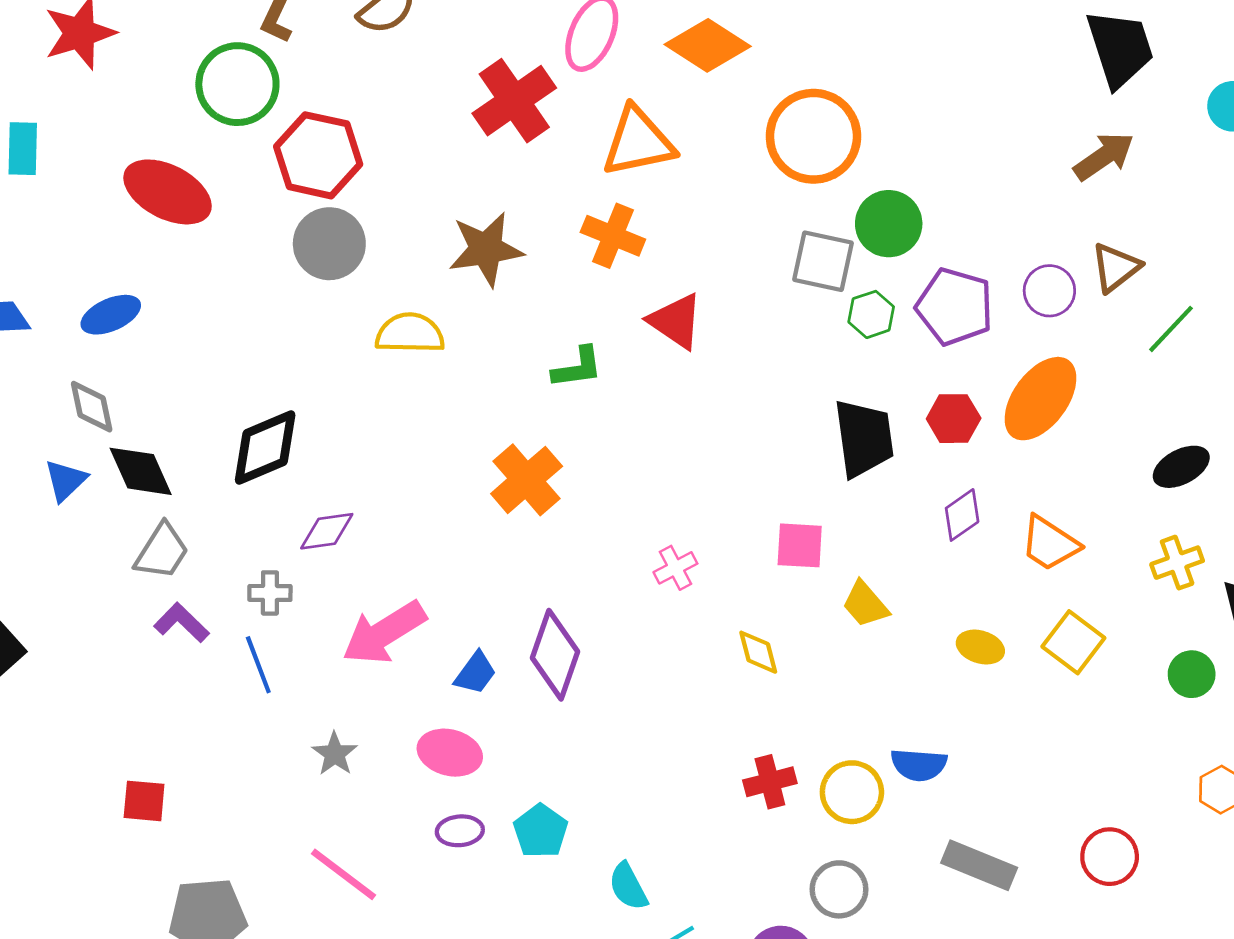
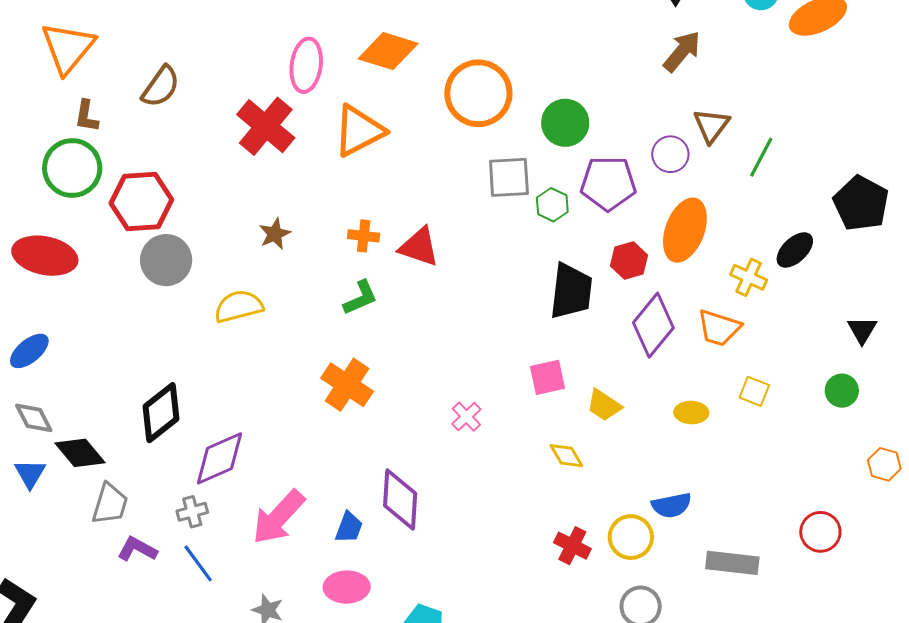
green circle: (889, 224) -> (565, 123), moved
orange cross: (613, 236) -> (364, 236), moved, size x0.7
brown star: (486, 249) -> (275, 234), size x0.6
black trapezoid: (864, 438) -> (571, 291), turned 30
purple diamond: (962, 515) -> (653, 325), size x1.6
purple diamond: (327, 531) -> (219, 458), size x1.5
yellow cross: (1177, 563) -> (749, 277), moved, turned -30
yellow square: (1073, 642) -> (754, 391), size x0.7
yellow diamond: (758, 652) -> (566, 456), moved
red cross: (770, 782) -> (572, 546), turned -33

